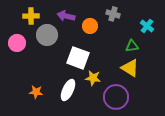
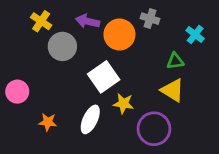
yellow cross: (31, 16) -> (41, 21), turned 35
orange circle: (90, 26) -> (119, 35), size x1.5
pink circle: (17, 43) -> (17, 92), moved
white square: (78, 58) -> (104, 77), turned 35

